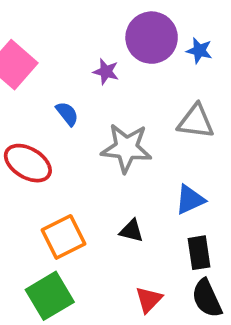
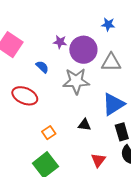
purple circle: (152, 38) -> (83, 50), moved
blue triangle: (190, 200) -> (113, 104), size x1.4
orange square: (64, 237) -> (49, 133), size x0.6

